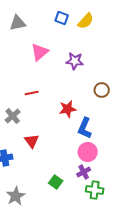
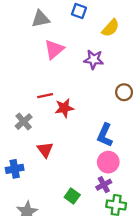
yellow semicircle: (86, 21) -> (110, 28), moved
gray triangle: (18, 23) -> (41, 19), moved
red star: (68, 109) -> (64, 108), moved

